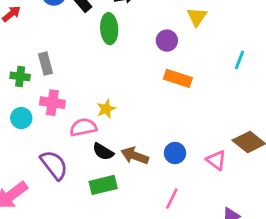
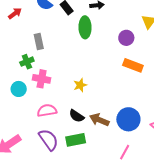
gray rectangle: (46, 64) -> (39, 41), moved
green cross: (20, 76) -> (27, 62), moved, turned -32
pink semicircle: (83, 127) -> (47, 110), moved
blue circle: (175, 153) -> (128, 119), size x1.5
purple semicircle: (54, 165) -> (48, 140), moved

